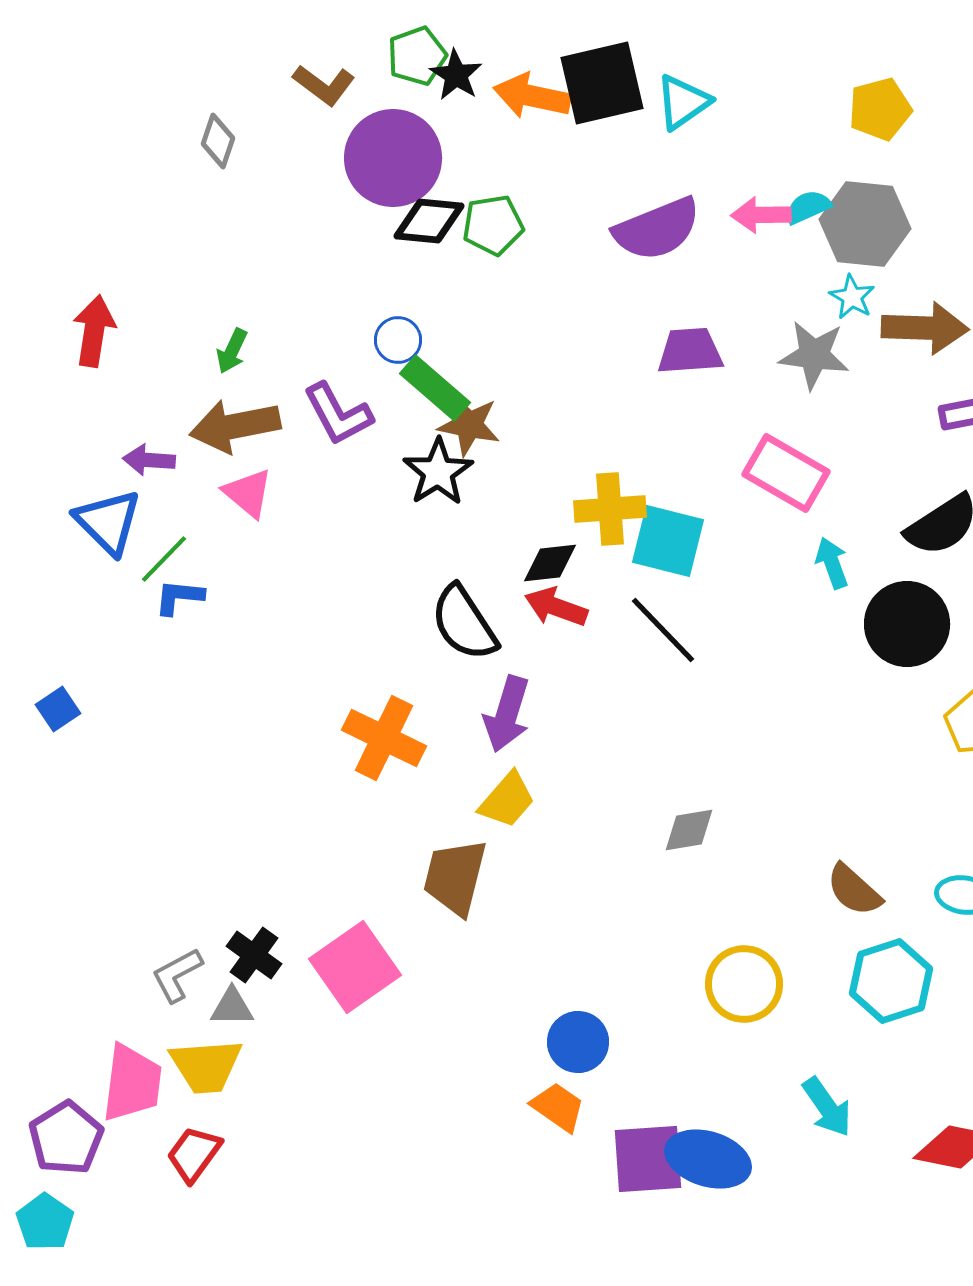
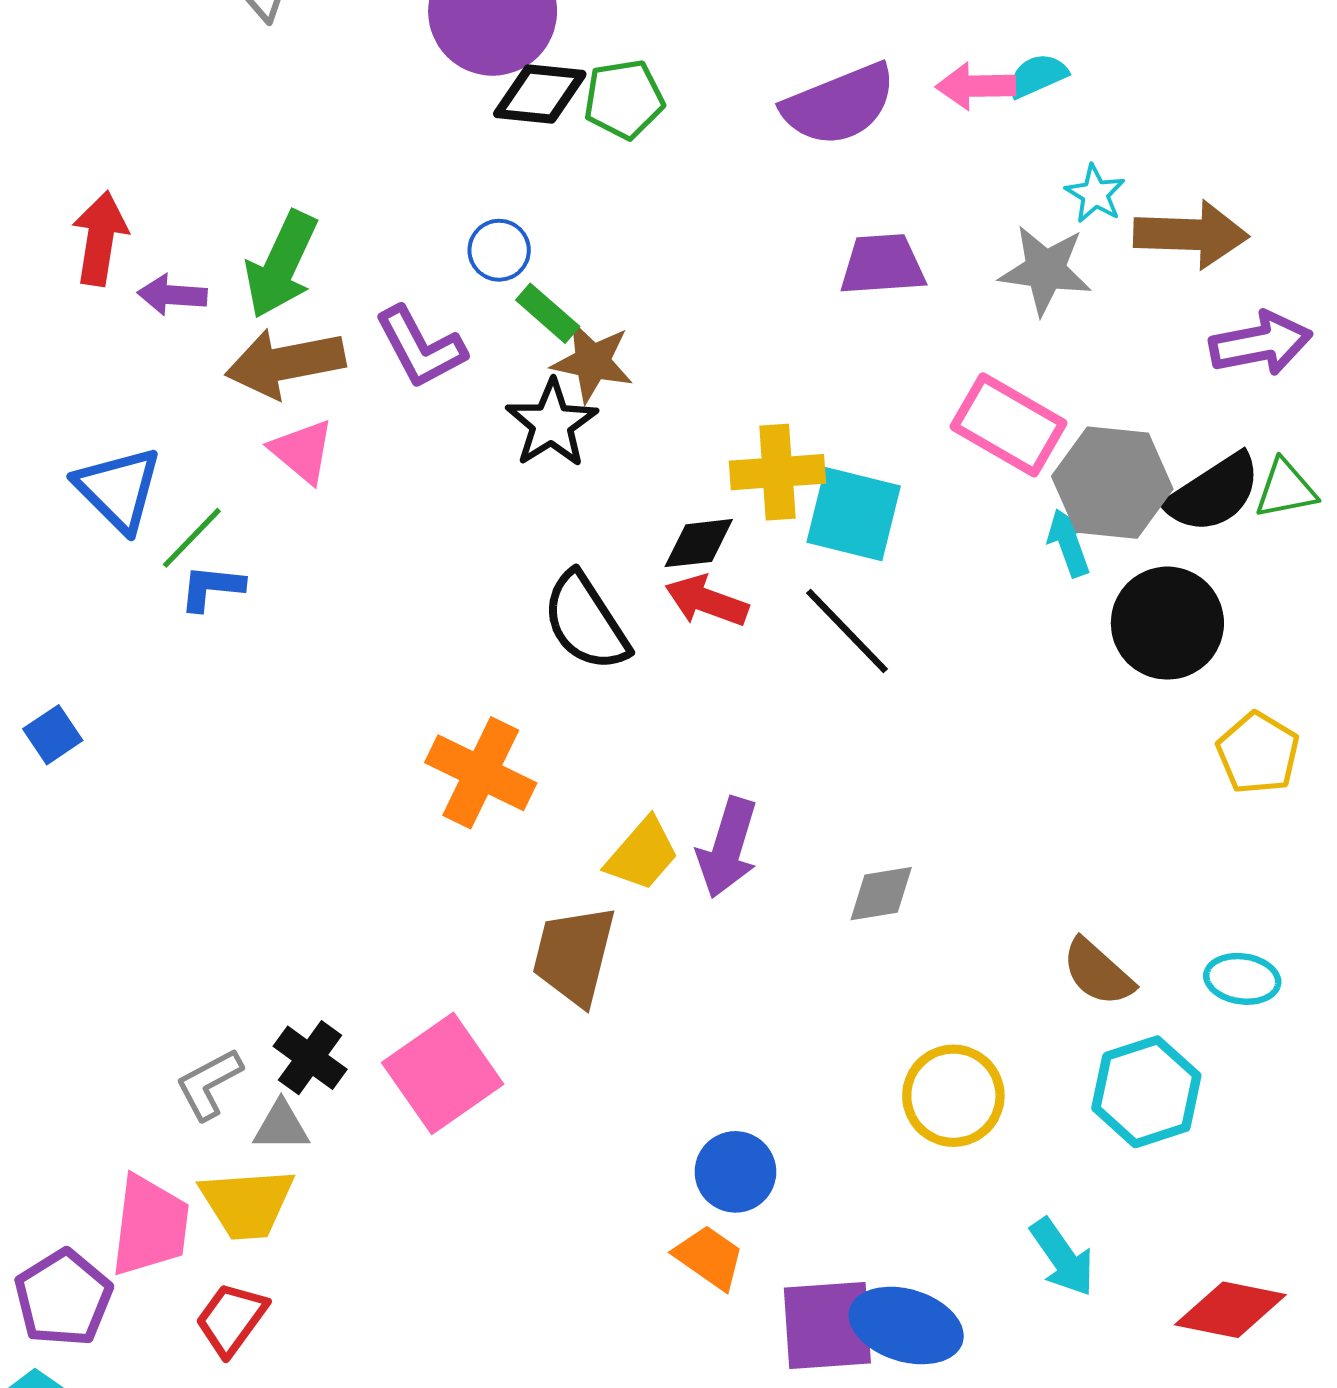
gray hexagon: (865, 224) -> (1112, 483), moved
green arrow: (232, 351) -> (281, 265), size x1.8
green rectangle: (435, 388) -> (548, 313), size x0.7
purple arrow: (149, 460) -> (172, 295), moved
purple arrow: (507, 714) -> (728, 848), moved

